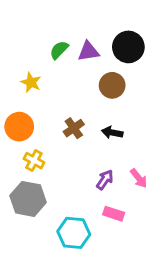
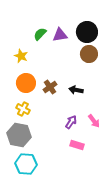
brown circle: (112, 85) -> (89, 54), moved
orange circle: (19, 127) -> (26, 83), moved
cyan hexagon: (74, 233) -> (26, 164), moved

